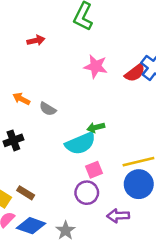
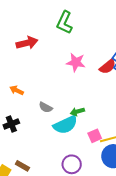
red arrow: (36, 40) -> (27, 43), size x1.5
gray semicircle: (48, 109) -> (46, 107), moved
pink square: (94, 170) -> (95, 136), moved

